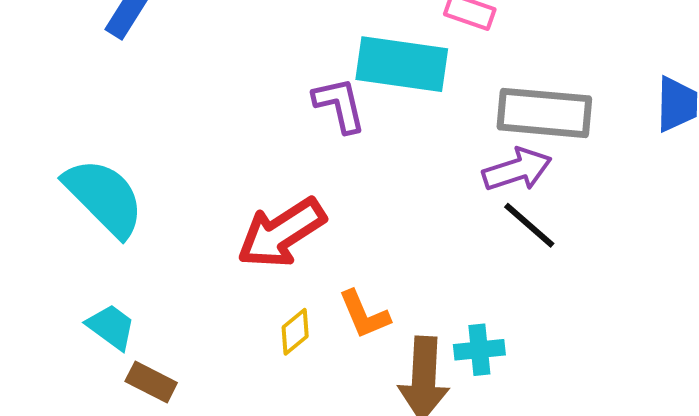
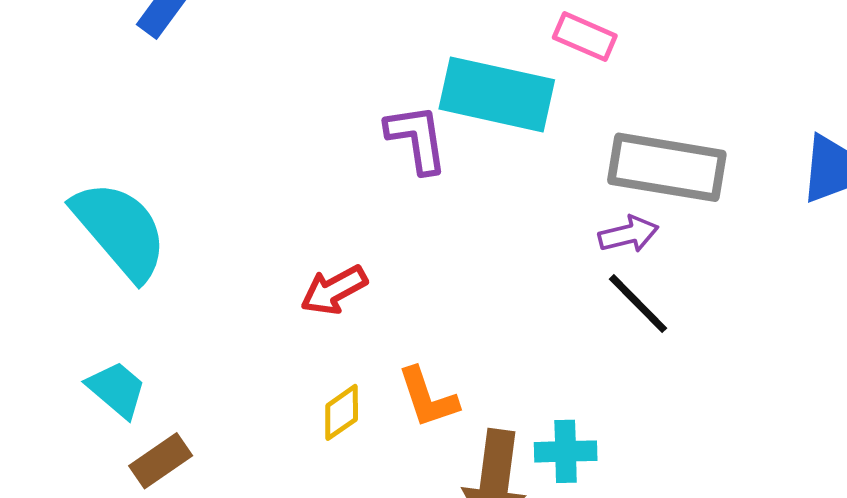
purple arrow: (517, 170) -> (628, 234), size x0.7
red arrow: (281, 233) -> (334, 290), size x0.6
brown rectangle: (151, 382) -> (161, 461), turned -66

